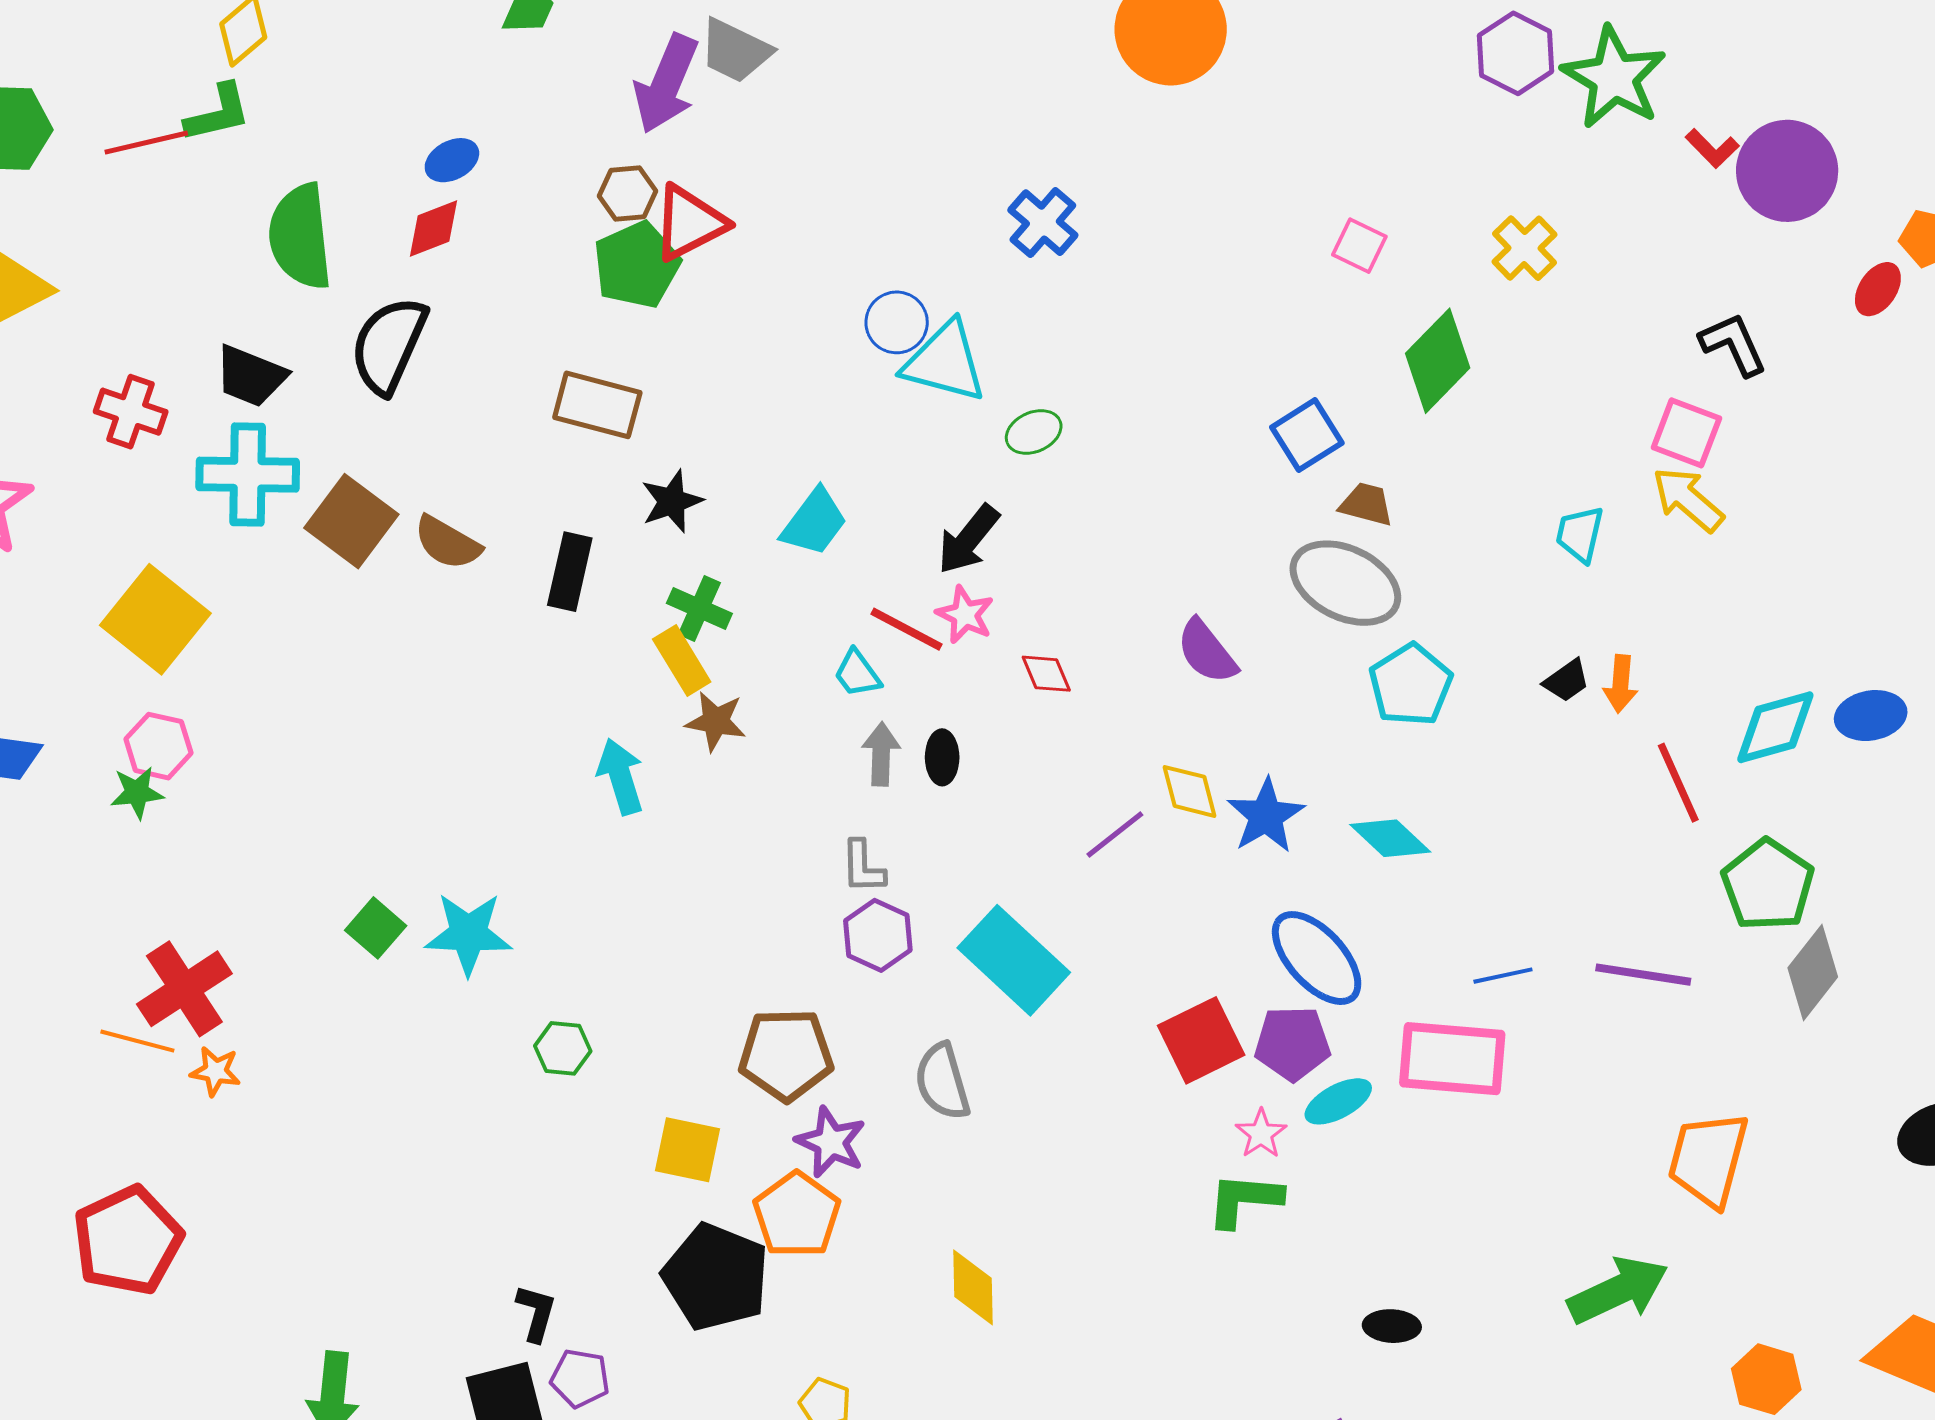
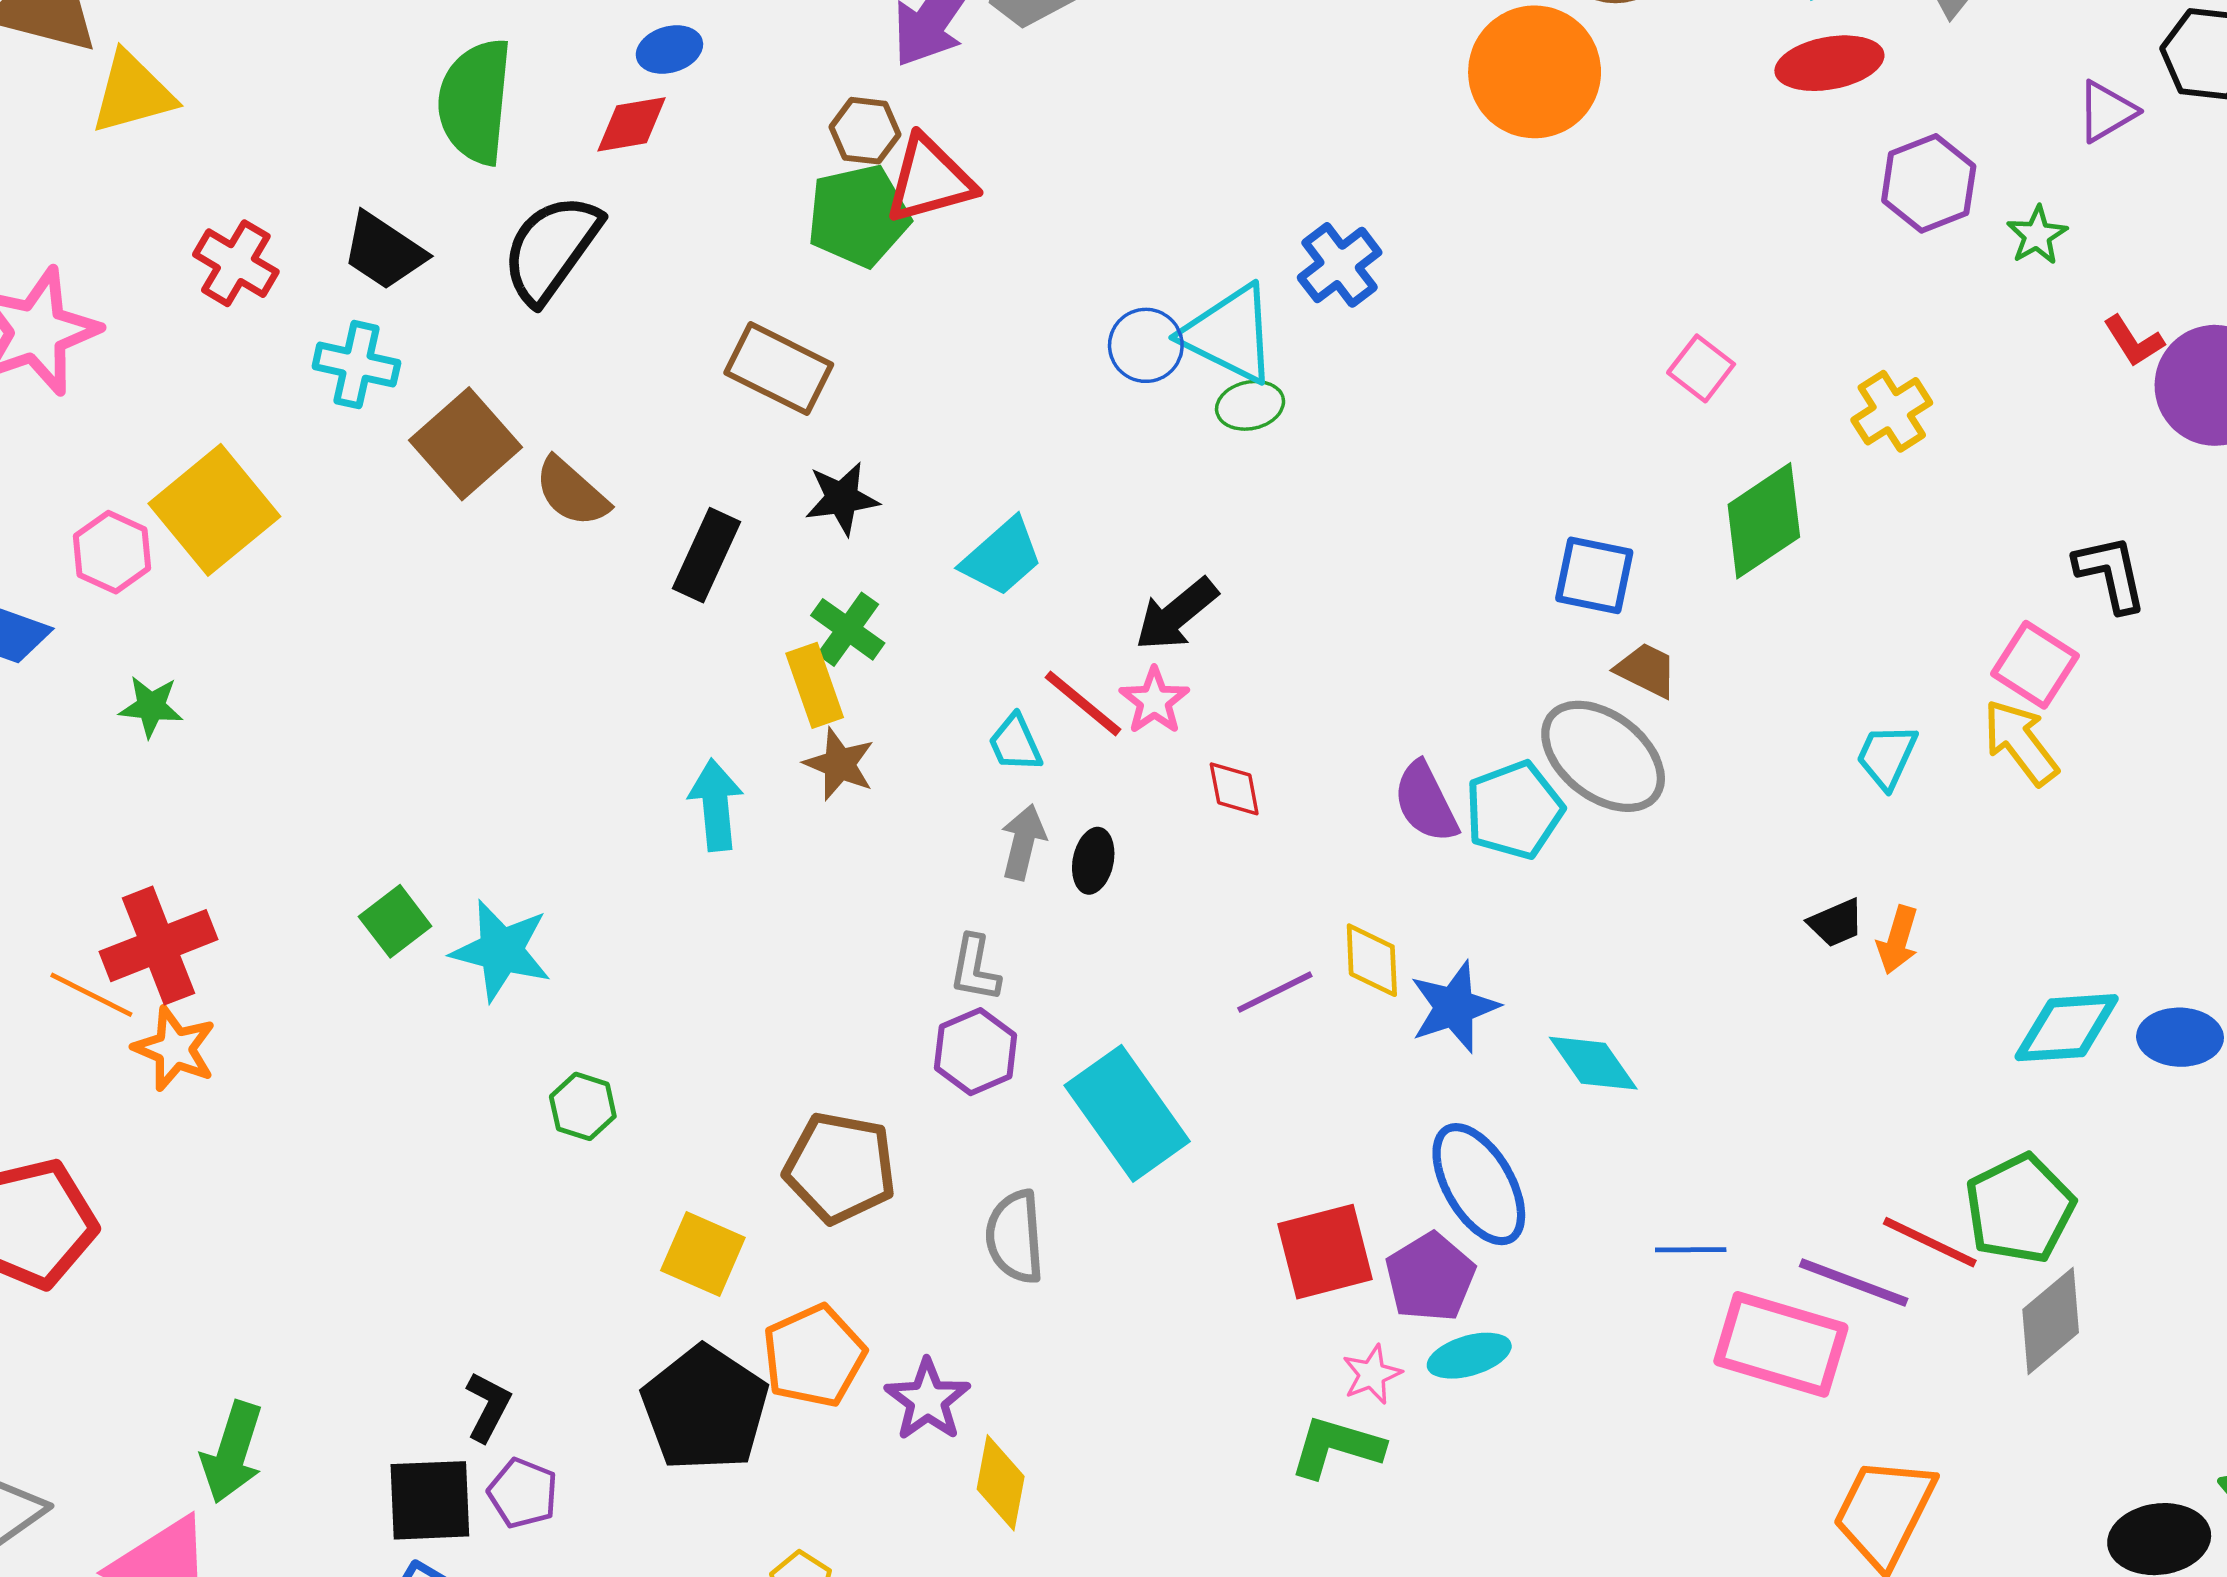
green star: (1614, 78) -> (2037, 235), size x0.5
cyan triangle: (945, 362) -> (1230, 334), moved
green ellipse: (1034, 432) -> (1250, 405), moved
blue square: (1307, 435) -> (1594, 575), turned 32
cyan cross: (248, 475) -> (356, 365), size x0.7
cyan pentagon: (1411, 685) -> (1514, 810), moved
pink hexagon: (158, 746) -> (112, 552), moved
red line: (1678, 783) -> (1930, 1242), moved, turned -52
purple pentagon: (1292, 1043) -> (1430, 1277), turned 30
pink rectangle: (1452, 1059) -> (1781, 1344), moved
orange star: (215, 1071) -> (175, 1049), size x1.4
purple star: (831, 1142) -> (928, 1400), moved

